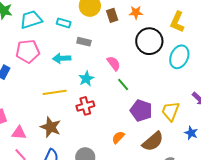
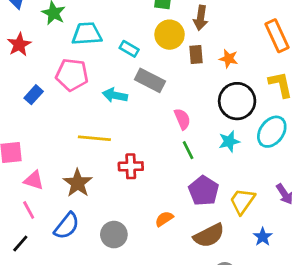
yellow L-shape: (177, 22) -> (281, 84), turned 130
gray rectangle: (84, 42) -> (150, 80), size x1.5
cyan star: (86, 79) -> (229, 141), moved

